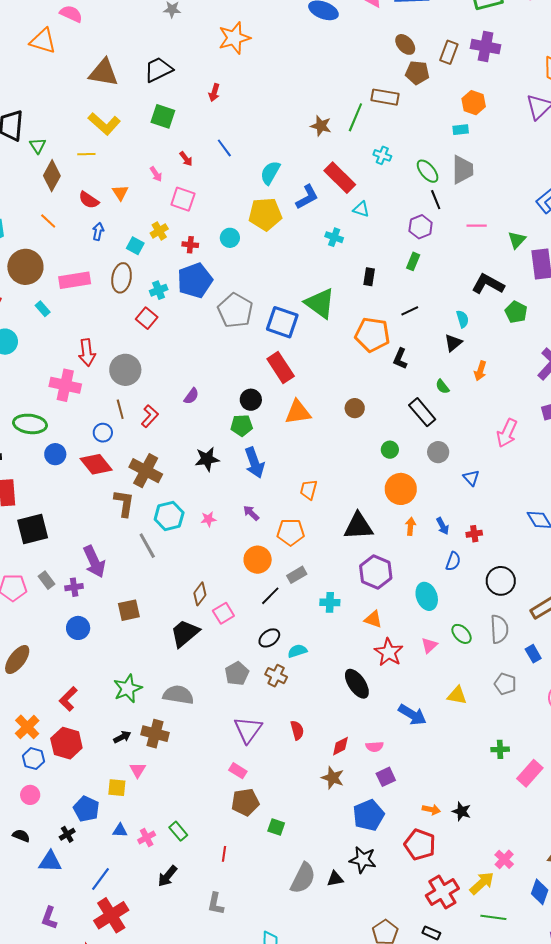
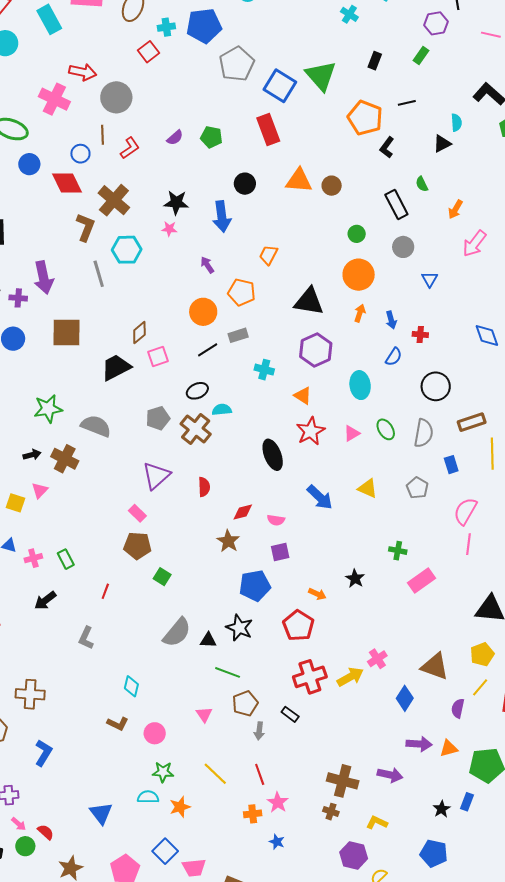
cyan rectangle: (43, 309) -> (49, 19), size x1.8
red arrow: (87, 353) -> (83, 72), turned -84
orange arrow: (480, 371) -> (455, 209), moved
black circle: (251, 400) -> (245, 184), moved
orange triangle: (298, 412) -> (299, 181), moved
green pentagon: (242, 425) -> (211, 137), moved
pink star: (208, 519) -> (169, 229), moved
brown square: (129, 610) -> (67, 333), size x1.4
brown cross: (276, 676) -> (196, 429), size x1.4
black star: (462, 811) -> (355, 578), moved
green line: (493, 917) -> (228, 672), moved

